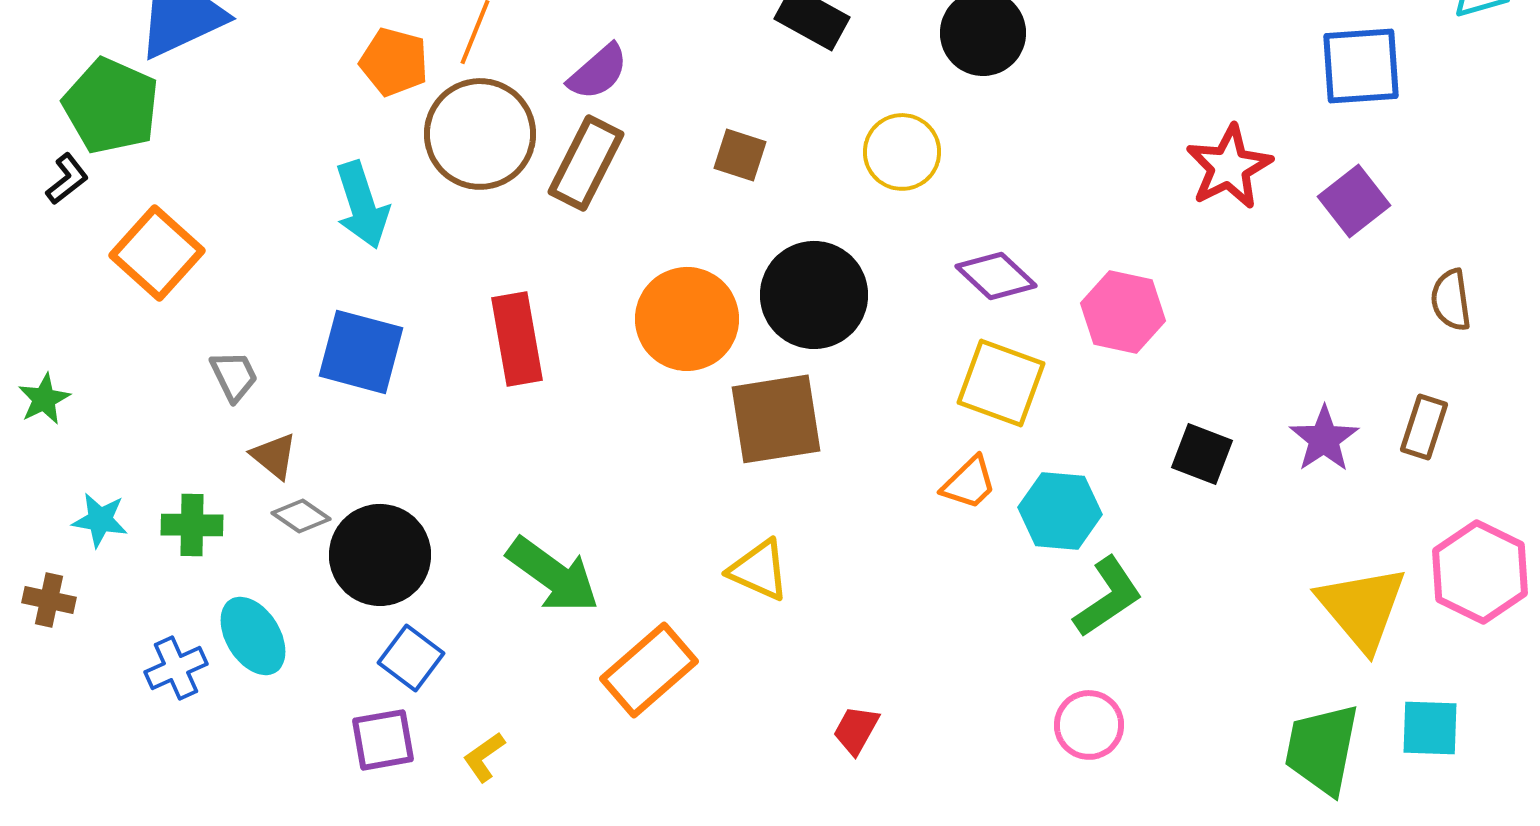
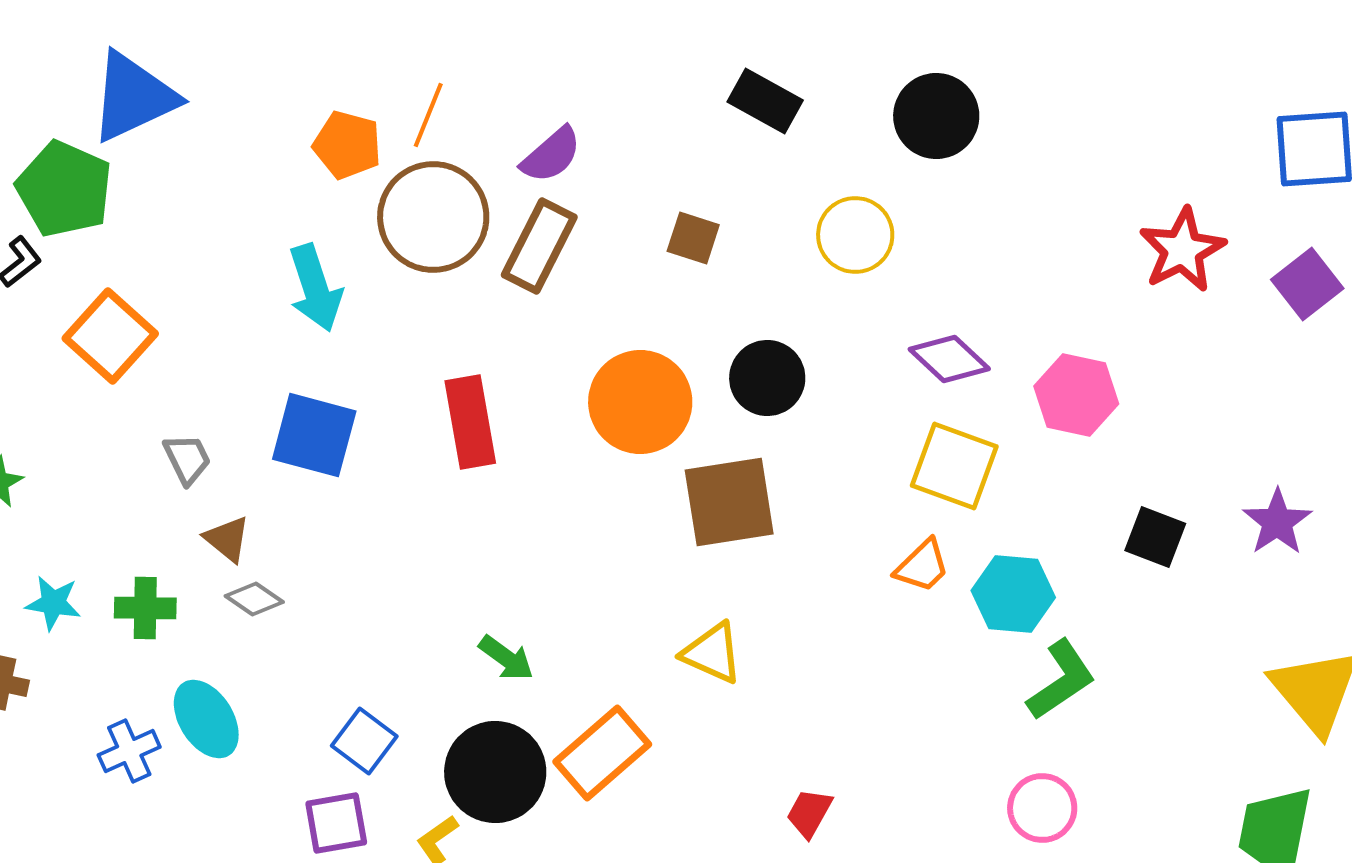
black circle: (814, 295) -> (767, 378), size x0.7
black circle: (380, 555) -> (495, 772), moved
green arrow: (553, 575) -> (506, 658), size x0.6

